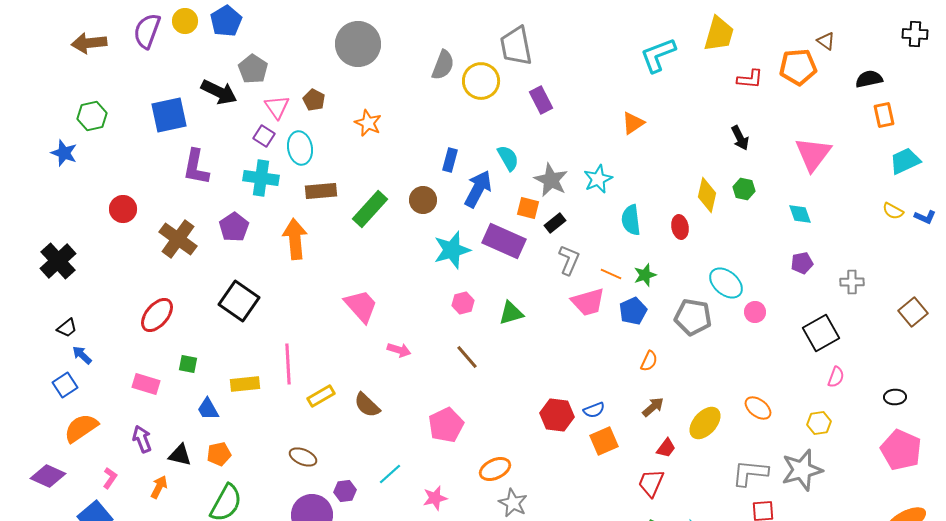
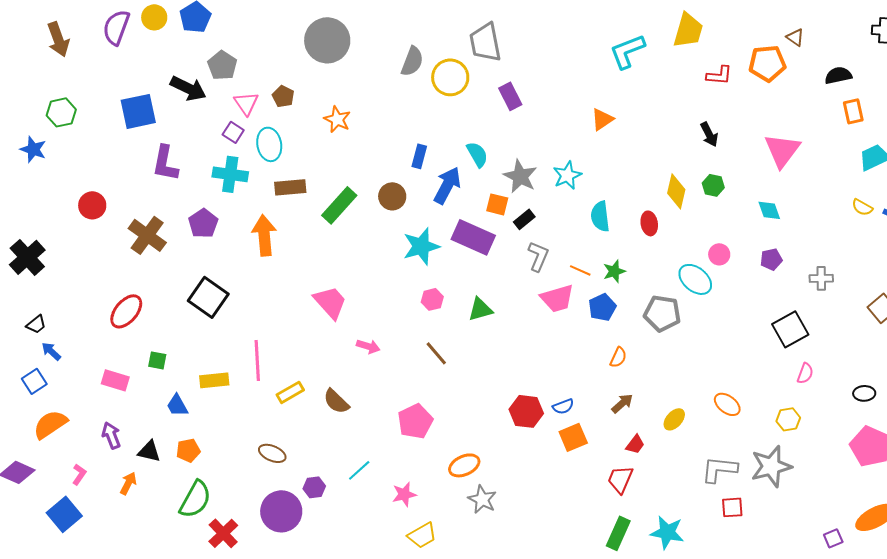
brown arrow: (89, 43) -> (58, 39), turned -104
pink circle: (755, 312) -> (719, 254), moved
yellow ellipse: (705, 423) -> (674, 419), size x0.7

